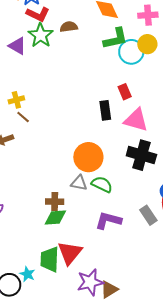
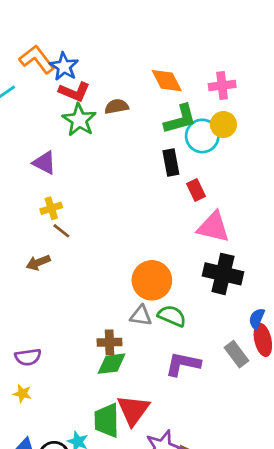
purple triangle: (17, 46) -> (44, 163), moved
black rectangle: (105, 110) -> (171, 163), moved

